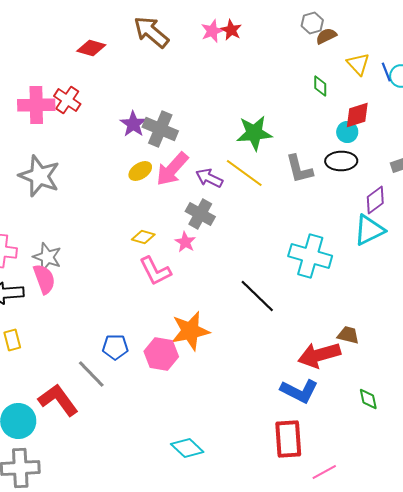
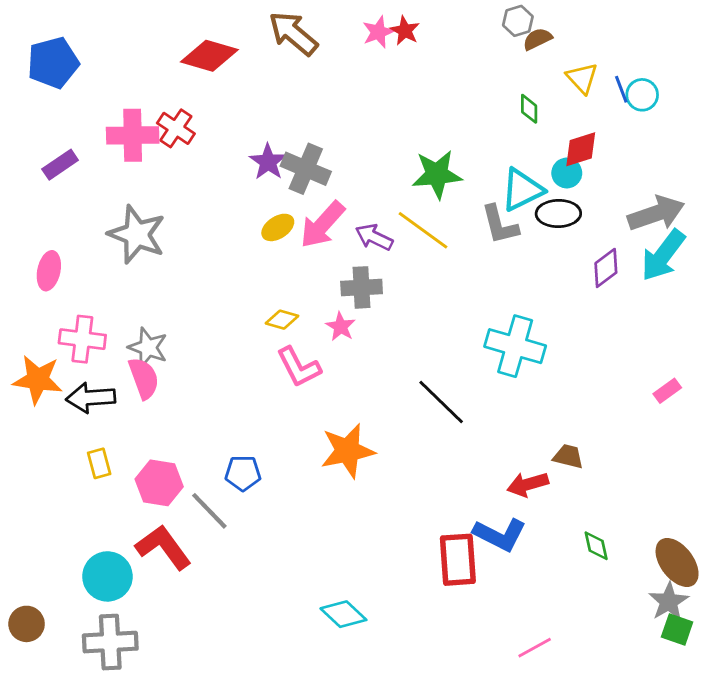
red diamond: (91, 48) -> (209, 56), size x1.4
gray cross: (200, 214) -> (362, 287), turned -32
cyan triangle: (369, 230) -> (522, 190), moved
pink hexagon: (161, 354) -> (159, 483), moved
red arrow: (319, 355) -> (528, 484), size x0.7
red rectangle: (288, 439) -> (458, 560), moved

